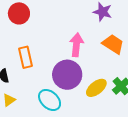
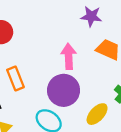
yellow ellipse: (96, 88) -> (97, 114), moved

